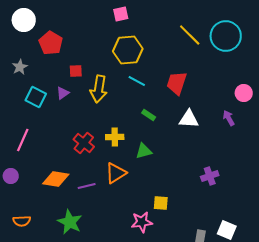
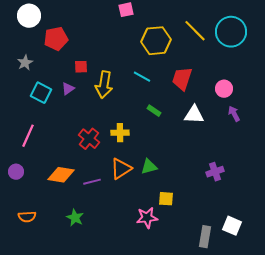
red pentagon: (51, 43) -> (56, 39), turned 30
yellow hexagon: (128, 50) -> (156, 41), moved
pink circle: (244, 93) -> (224, 89), moved
green triangle: (144, 151) -> (149, 167), moved
green star: (70, 222) -> (75, 218), size x0.7

